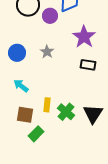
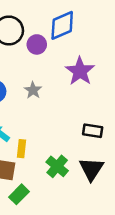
black rectangle: (88, 65) -> (93, 131), moved
yellow rectangle: (47, 105) -> (22, 149), moved

